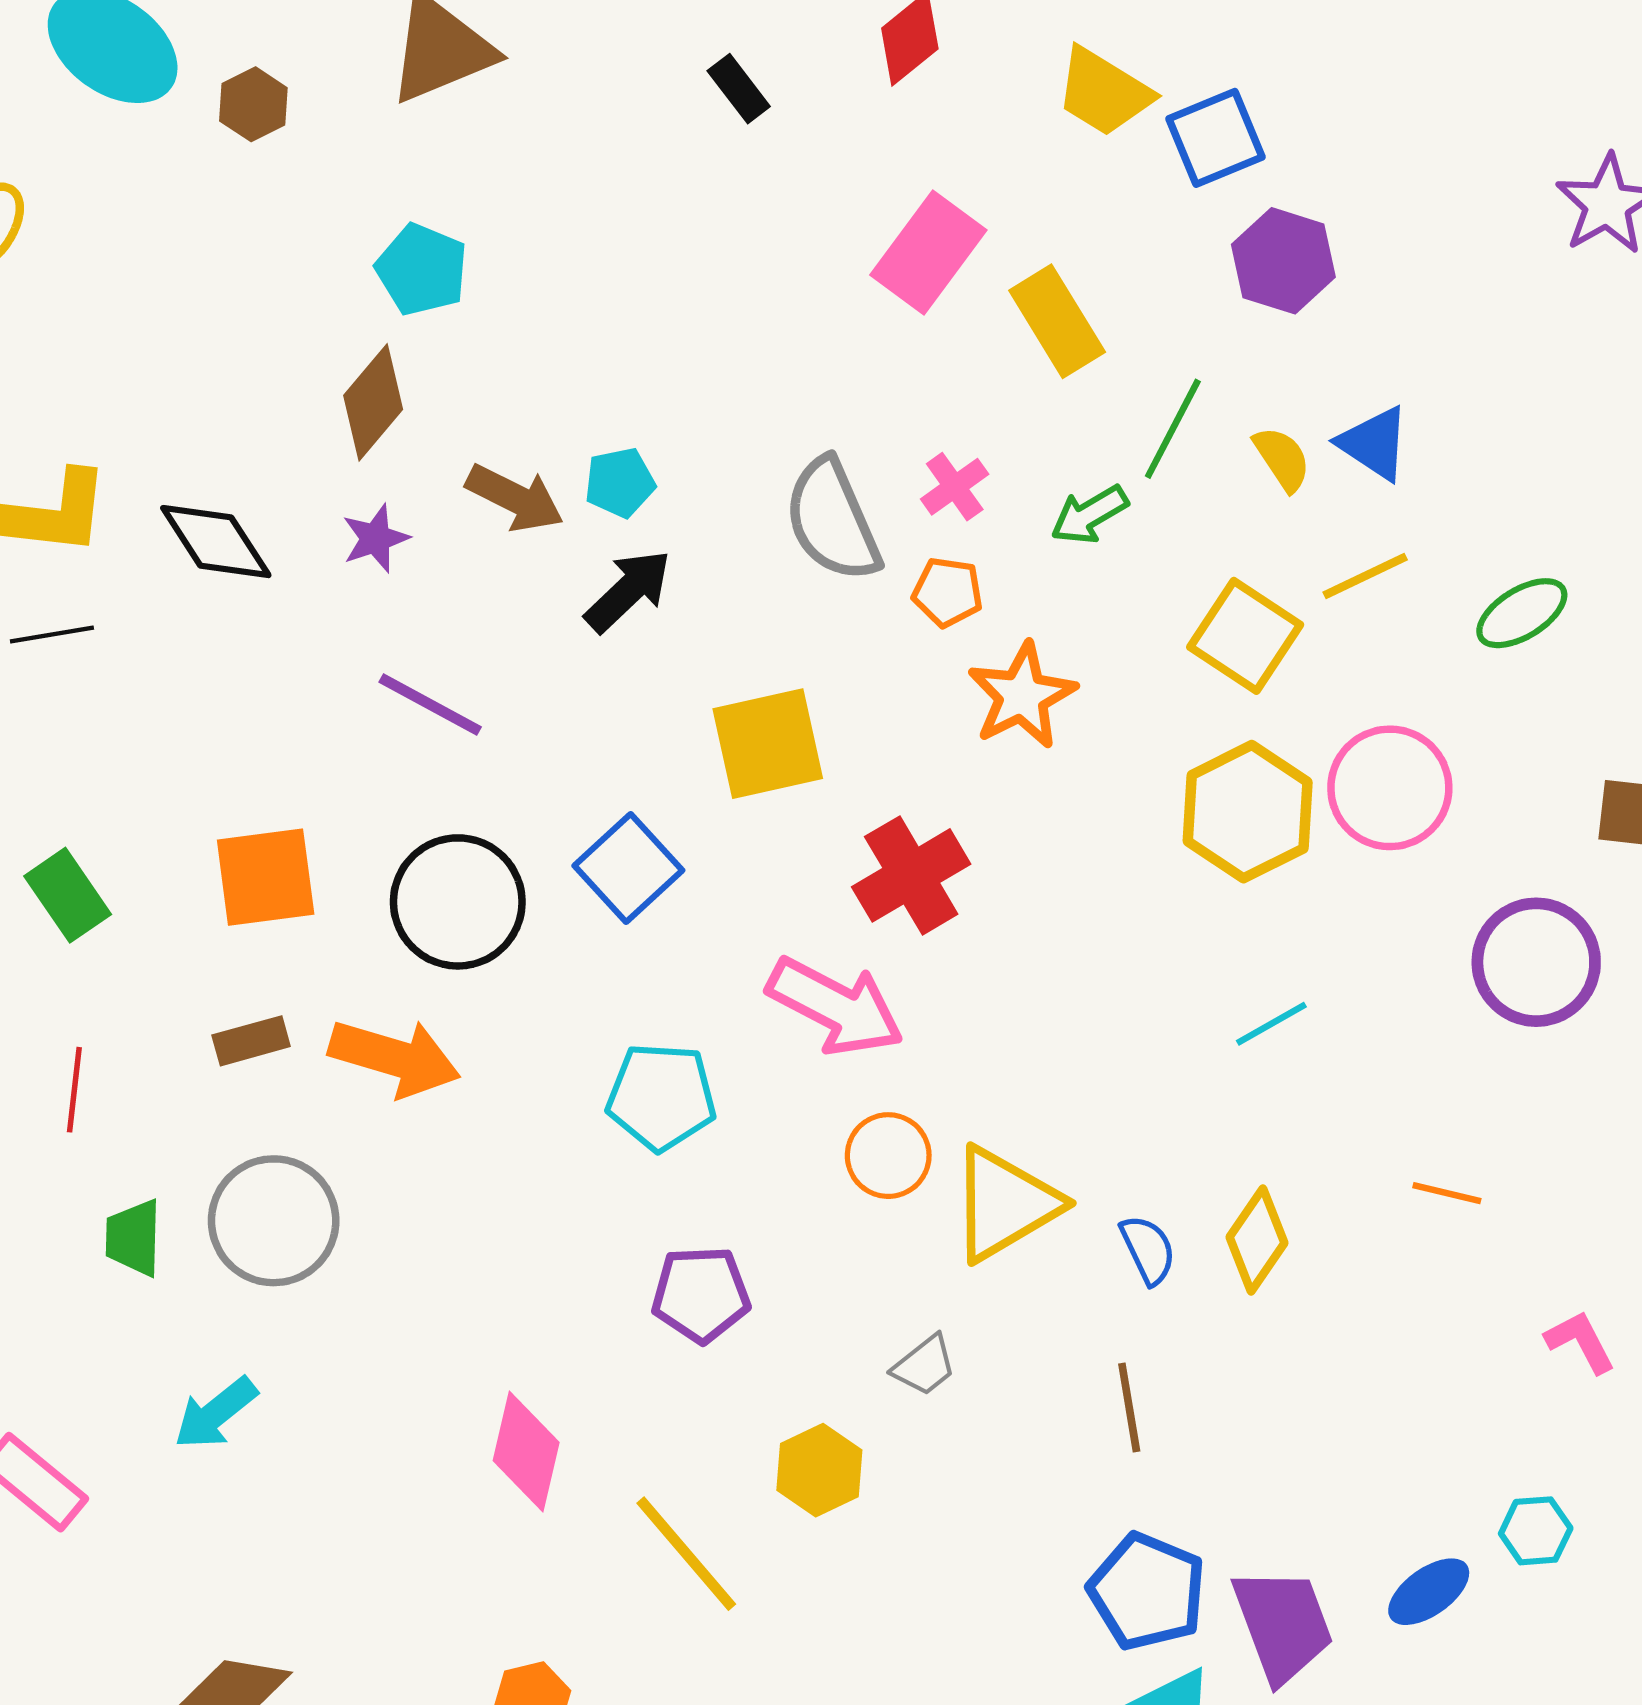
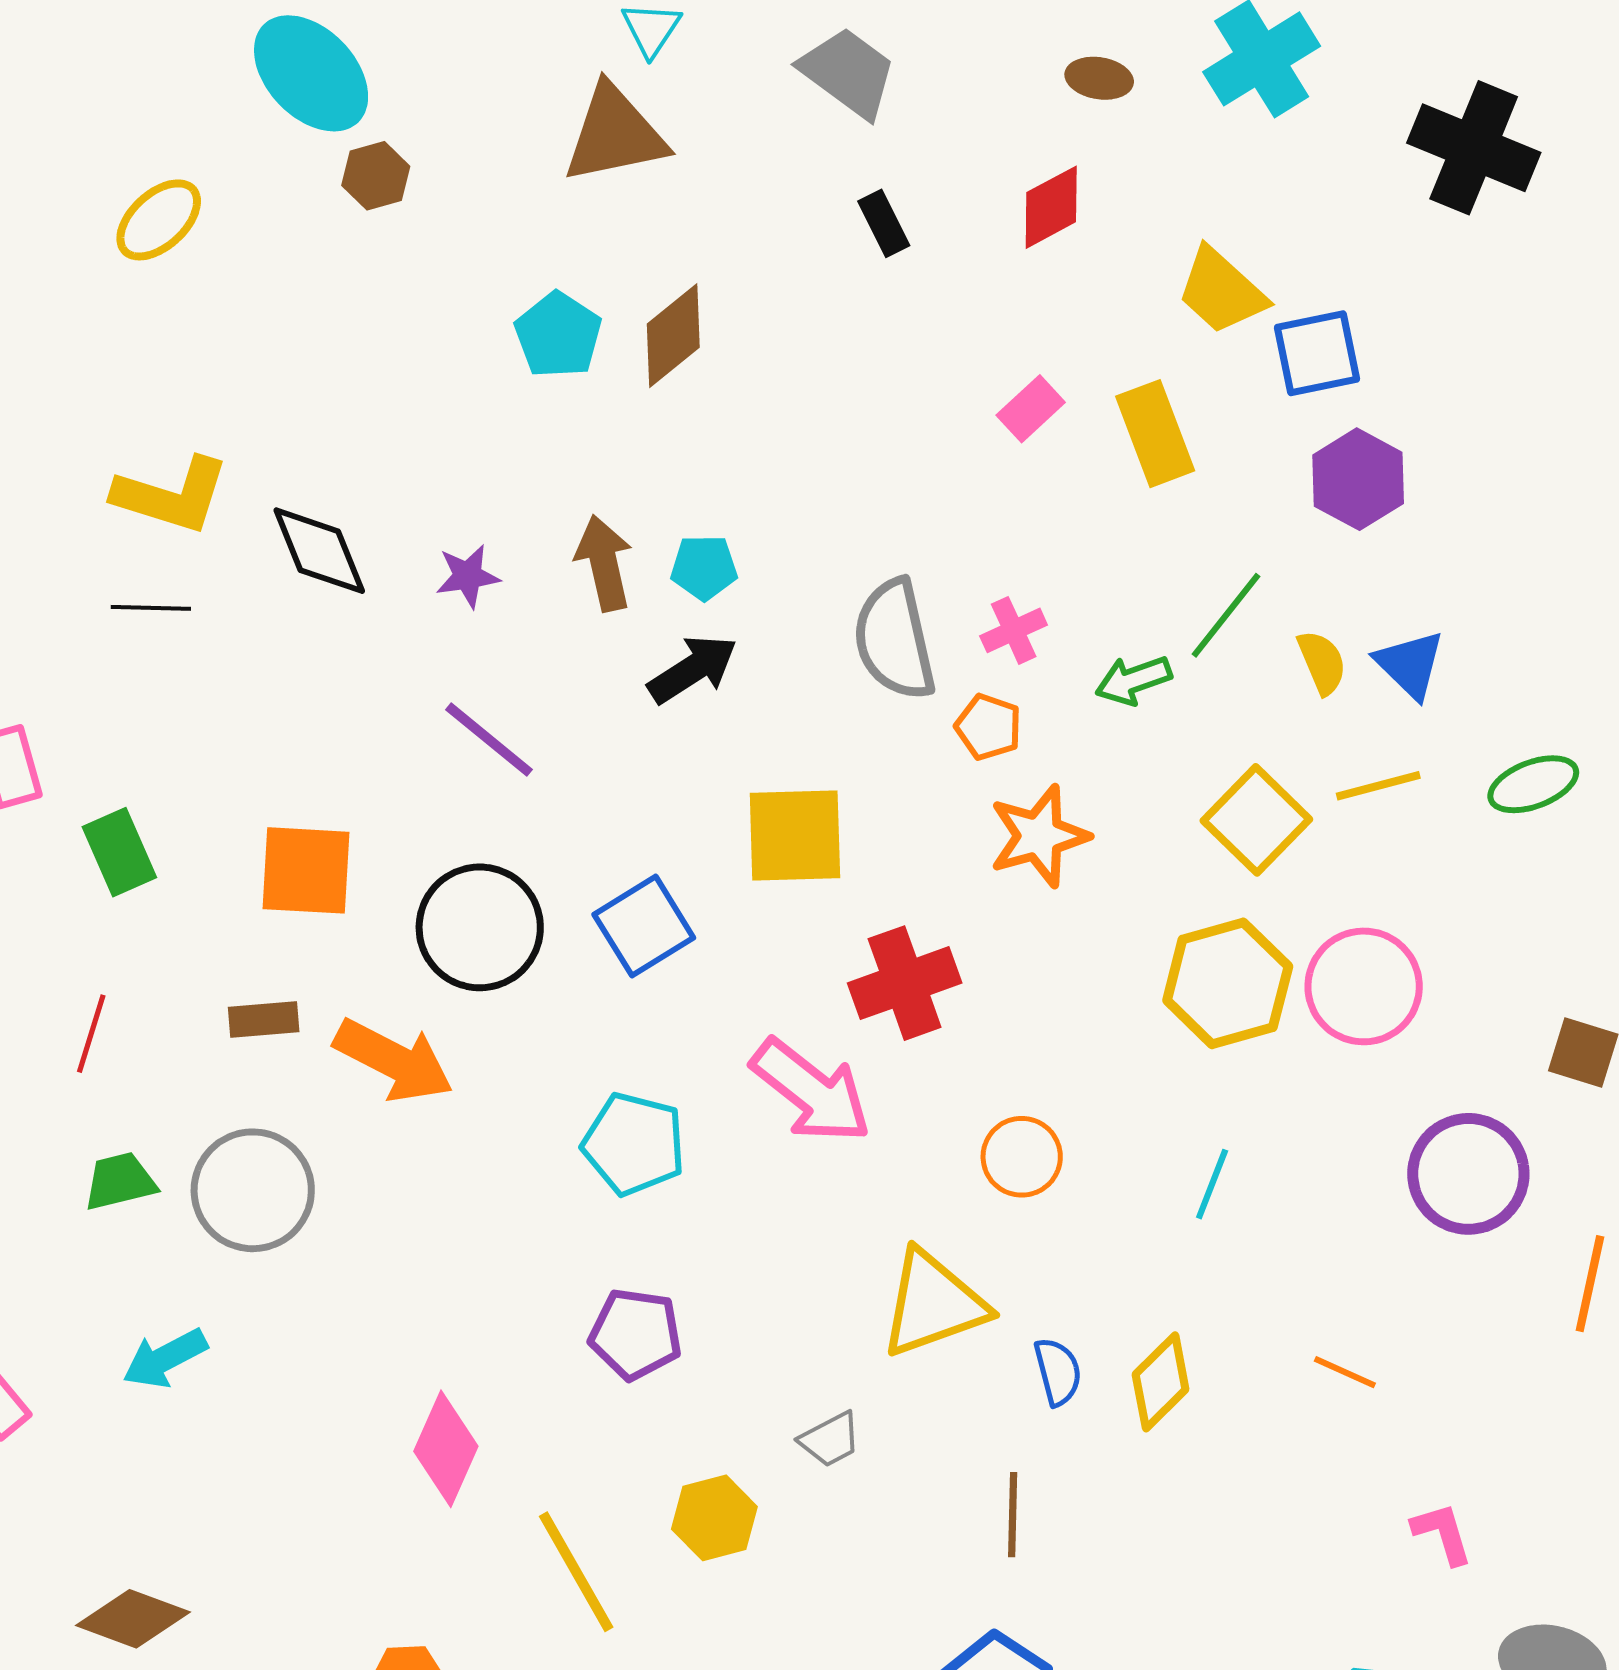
brown hexagon: (253, 104) -> (376, 176), moved
pink rectangle: (928, 252) -> (1031, 409), size x0.6
yellow rectangle: (1057, 321) -> (1155, 434), moved
brown diamond: (373, 402) -> (673, 336), moved
brown arrow: (515, 498) -> (604, 563), turned -140
green ellipse: (1522, 613) -> (1533, 784), moved
cyan line: (1271, 1024) -> (1212, 1184), turned -50
orange circle: (888, 1156) -> (1022, 1157), moved
green trapezoid: (134, 1238) -> (120, 1181), turned 64

